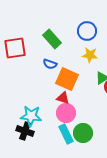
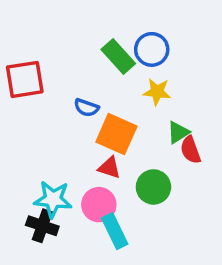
green rectangle: (52, 39) -> (118, 56), moved
pink circle: (66, 113) -> (99, 205), moved
green circle: (83, 133) -> (153, 187), moved

